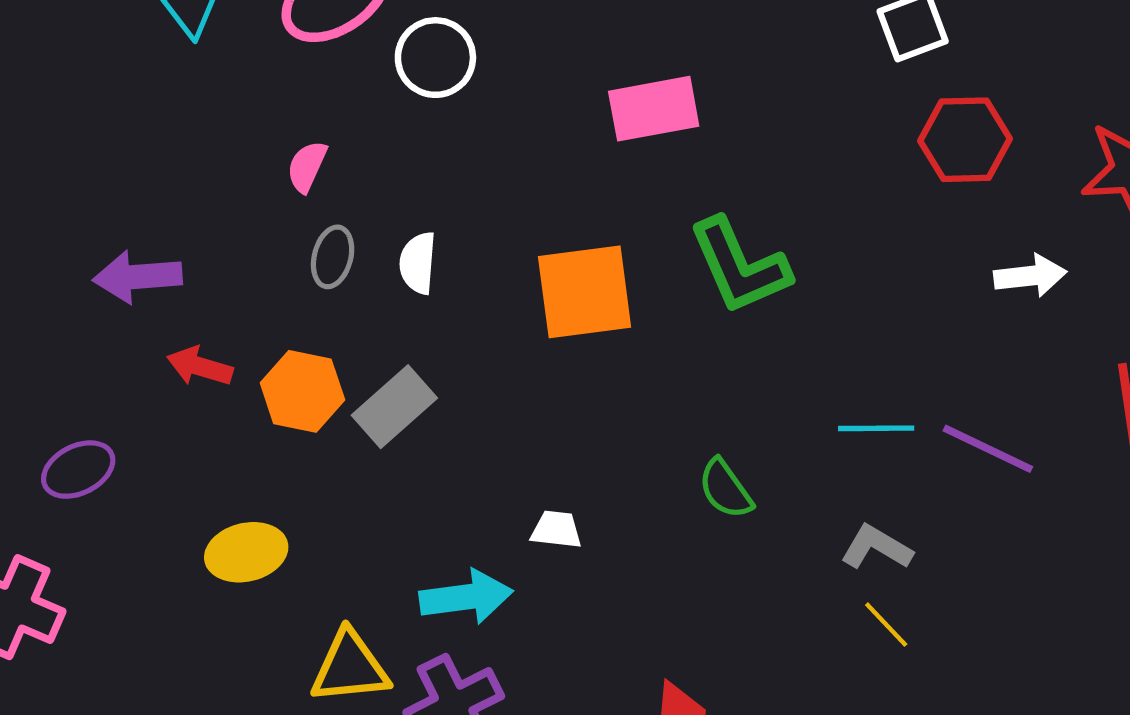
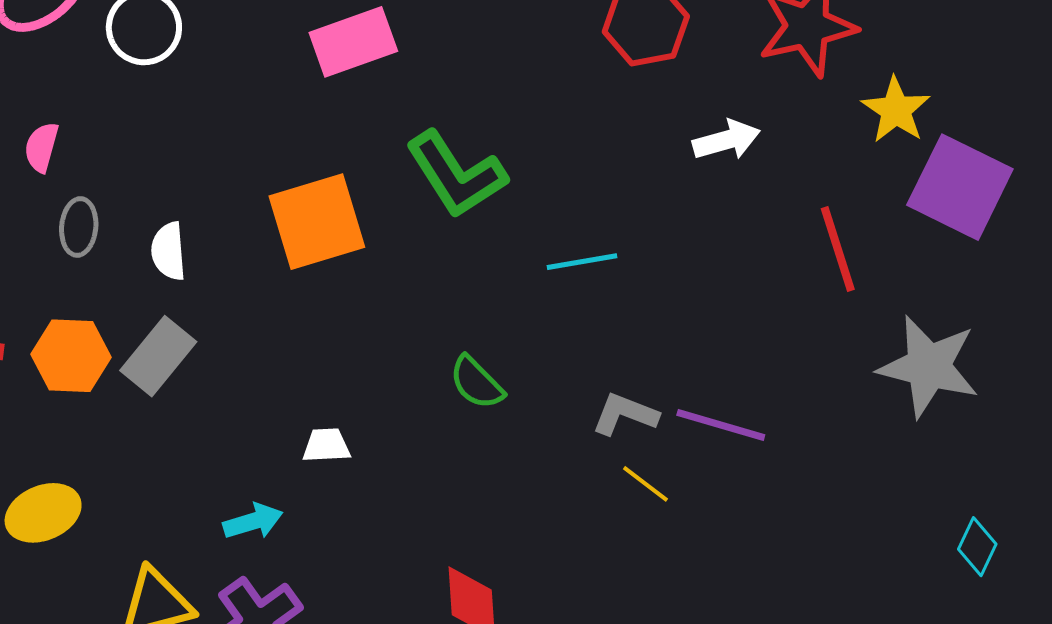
white semicircle: (418, 263) -> (168, 251), moved
cyan line: (876, 428) -> (582, 262), moved
purple line: (988, 449) -> (721, 425), moved
cyan arrow: (466, 597) -> (253, 521), size x0.7

